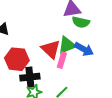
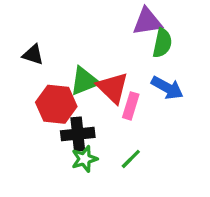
green semicircle: (81, 22) -> (162, 43), turned -90
green triangle: (67, 45) -> (84, 81), moved

